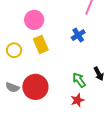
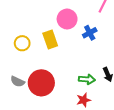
pink circle: (34, 20) -> (67, 19), moved
green arrow: (79, 80) -> (87, 79), turned 126

